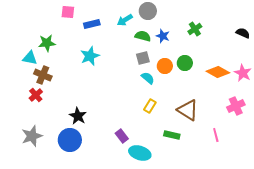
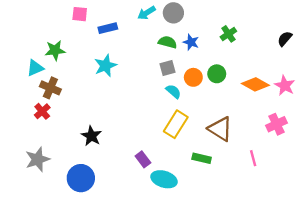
cyan arrow: (125, 20) -> (146, 13), moved
black semicircle: (243, 33) -> (285, 39), turned -72
cyan triangle: (30, 58) -> (35, 68), turned -35
yellow rectangle: (150, 106) -> (176, 124), size x1.6
blue circle: (70, 140) -> (81, 178), moved

